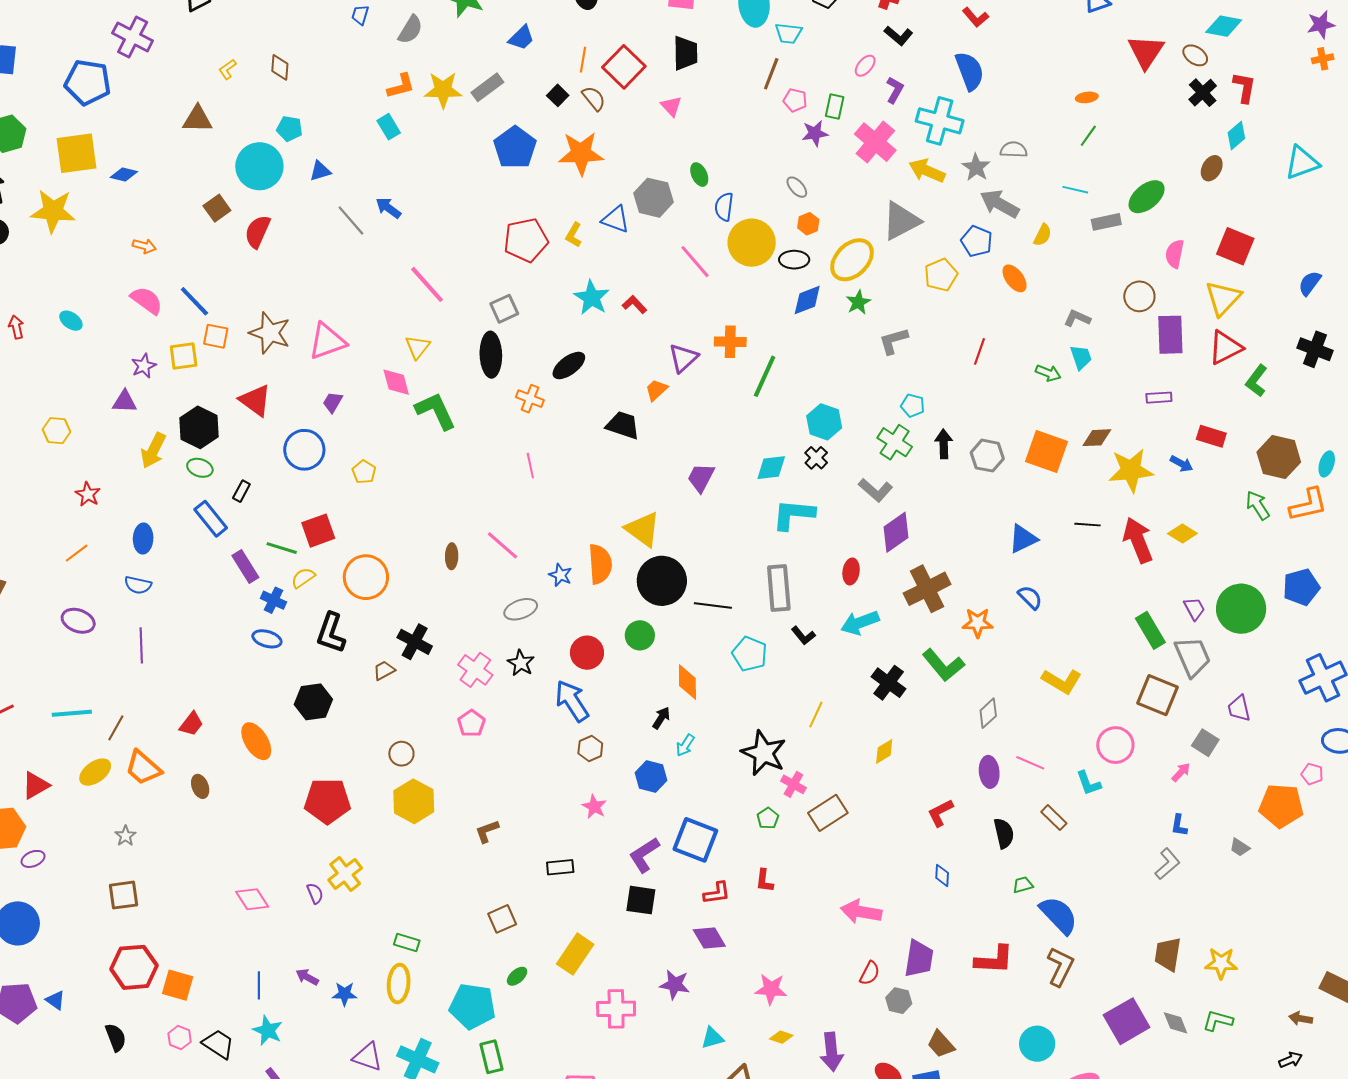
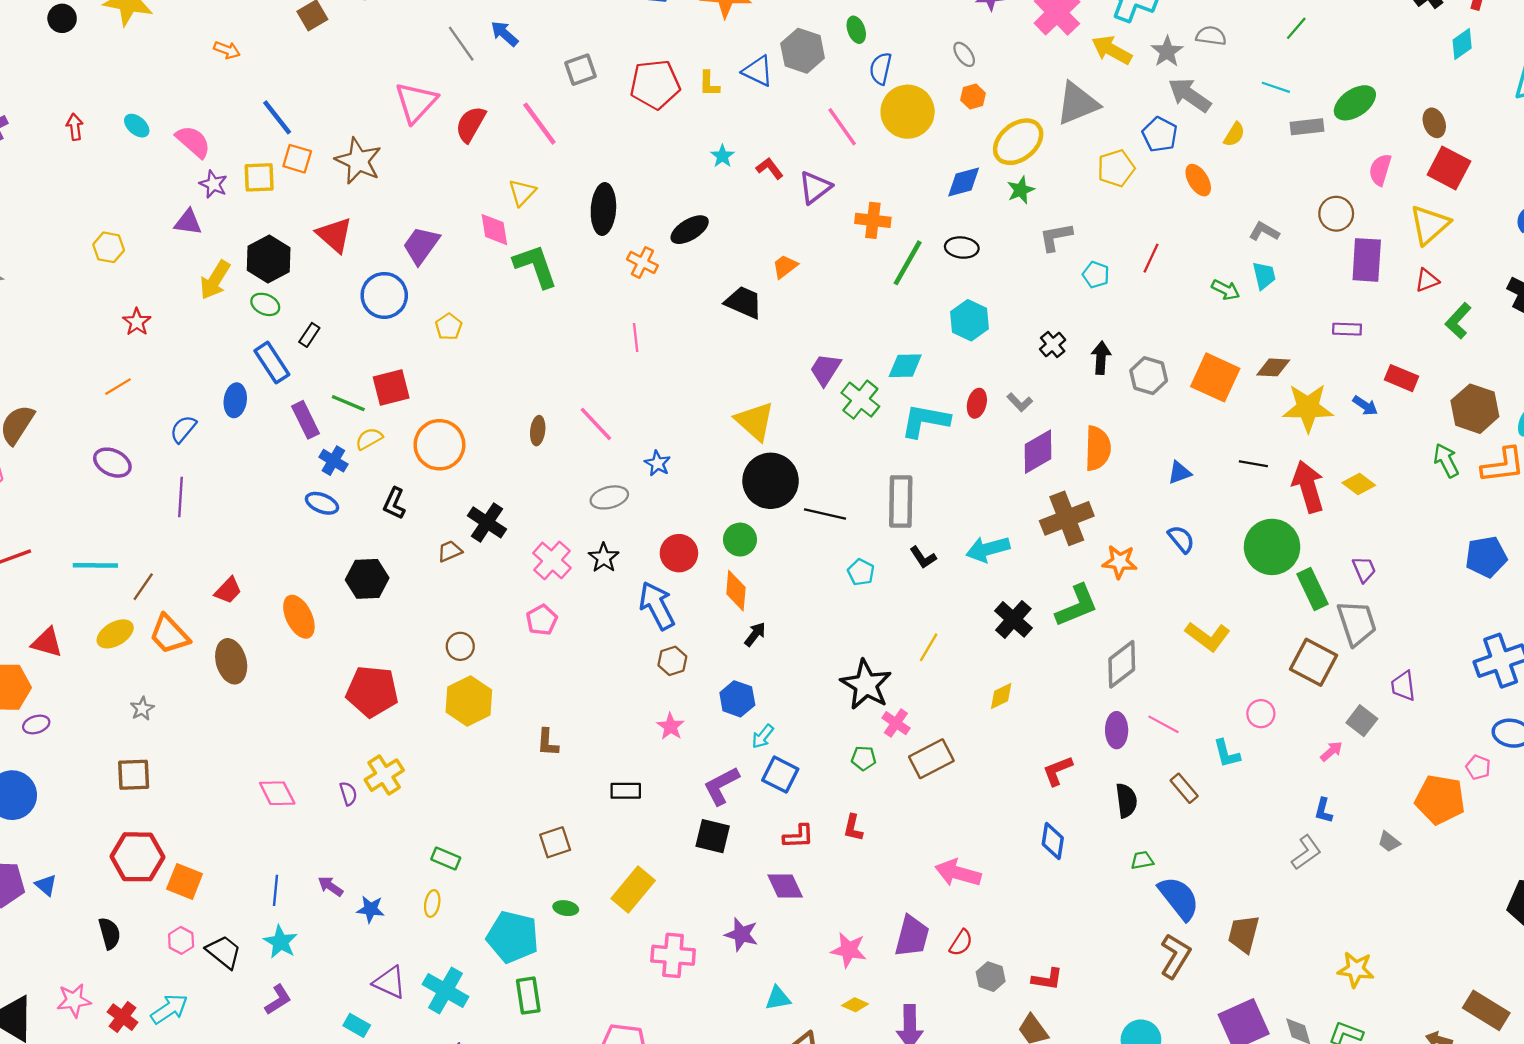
brown ellipse: (1212, 168) -> (1434, 123), moved, turned -55
red semicircle: (258, 232) -> (471, 124), moved
yellow L-shape: (574, 235) -> (709, 84), turned -35
black ellipse: (794, 260) -> (962, 248), moved
cyan star: (592, 298) -> (722, 156), size x0.6
pink semicircle: (147, 300) -> (193, 142), moved
gray square: (504, 309) -> (581, 70), moved
pink triangle: (327, 341) -> (416, 102), moved, turned -33
red triangle: (1225, 347) -> (1427, 280), size x0.6
purple triangle: (683, 358) -> (815, 187), moved
purple star: (144, 366) -> (213, 184), turned -30
purple trapezoid: (333, 402) -> (421, 245), size x1.6
cyan pentagon: (913, 406) -> (1096, 275), moved
green cross: (895, 442) -> (860, 400), moved
black cross: (816, 458) -> (1053, 345), moved
gray L-shape: (876, 490) -> (1020, 402), size x0.7
blue ellipse: (143, 539) -> (235, 400), moved
blue triangle: (1023, 539) -> (1180, 473), size x0.7
orange semicircle: (600, 564) -> (1098, 448), moved
red ellipse: (851, 571) -> (977, 403), moved
blue semicircle: (138, 585) -> (183, 429), turned 112
green circle: (1241, 609) -> (1272, 547), moved
black L-shape: (331, 633) -> (394, 503), size x0.7
cyan pentagon: (750, 654) -> (861, 572), size x0.7
green L-shape: (943, 665) -> (1077, 606), turned -78
orange diamond: (687, 682) -> (736, 591), moved
gray diamond: (988, 713) -> (1122, 664), size x1.4
cyan arrow: (685, 745) -> (763, 736), moved
pink circle: (1115, 745) -> (1261, 714), size x0.7
red triangle: (36, 785) -> (47, 642), turned 40
brown ellipse: (200, 786) -> (231, 661), size x1.6
green pentagon: (768, 818) -> (864, 758), turned 30
brown L-shape: (487, 831) -> (548, 742), turned -72
blue square: (695, 840) -> (780, 775), size x0.7
blue diamond: (942, 875) -> (1053, 841), size x1.4
brown trapezoid: (1168, 954) -> (1244, 934), moved
purple trapezoid: (919, 959) -> (912, 936), moved
red L-shape: (994, 960) -> (1047, 979), moved, size x0.7
green ellipse: (517, 976) -> (566, 908), turned 45
yellow ellipse: (399, 984) -> (432, 903), size x0.6

